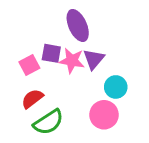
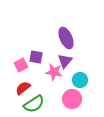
purple ellipse: (78, 25) -> (66, 38), moved
pink star: (72, 61) -> (54, 72), moved

